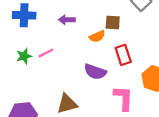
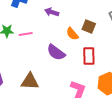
orange semicircle: (97, 36) -> (72, 34), turned 56
purple semicircle: (95, 72) -> (56, 52), moved

